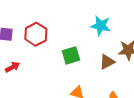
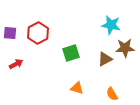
cyan star: (101, 26) -> (111, 25), moved

